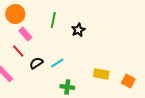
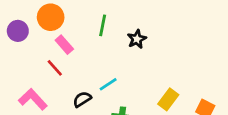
black semicircle: (36, 63) -> (82, 99), moved
yellow rectangle: (101, 74) -> (168, 99), turned -63

